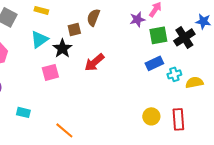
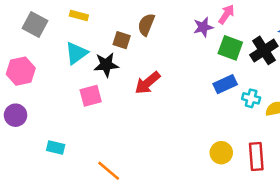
brown square: (74, 29) -> (122, 40), turned 32
green square: (158, 35) -> (230, 48), turned 30
black star: (62, 48) -> (106, 65), turned 30
cyan cross: (174, 74) -> (251, 98), turned 32

